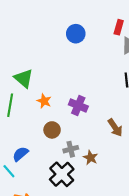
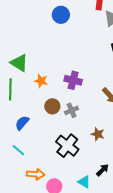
gray cross: (71, 149) -> (72, 110), moved
blue semicircle: (20, 154) -> (22, 123), moved
brown star: (90, 158) -> (98, 134), moved

